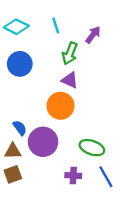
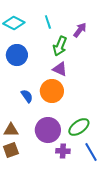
blue semicircle: (20, 128) -> (27, 96), moved
purple circle: (43, 142) -> (48, 130), moved
green ellipse: (92, 148) -> (79, 127), turned -55

